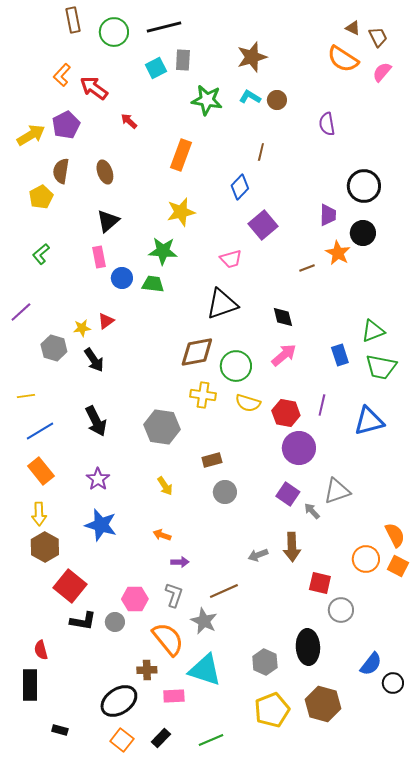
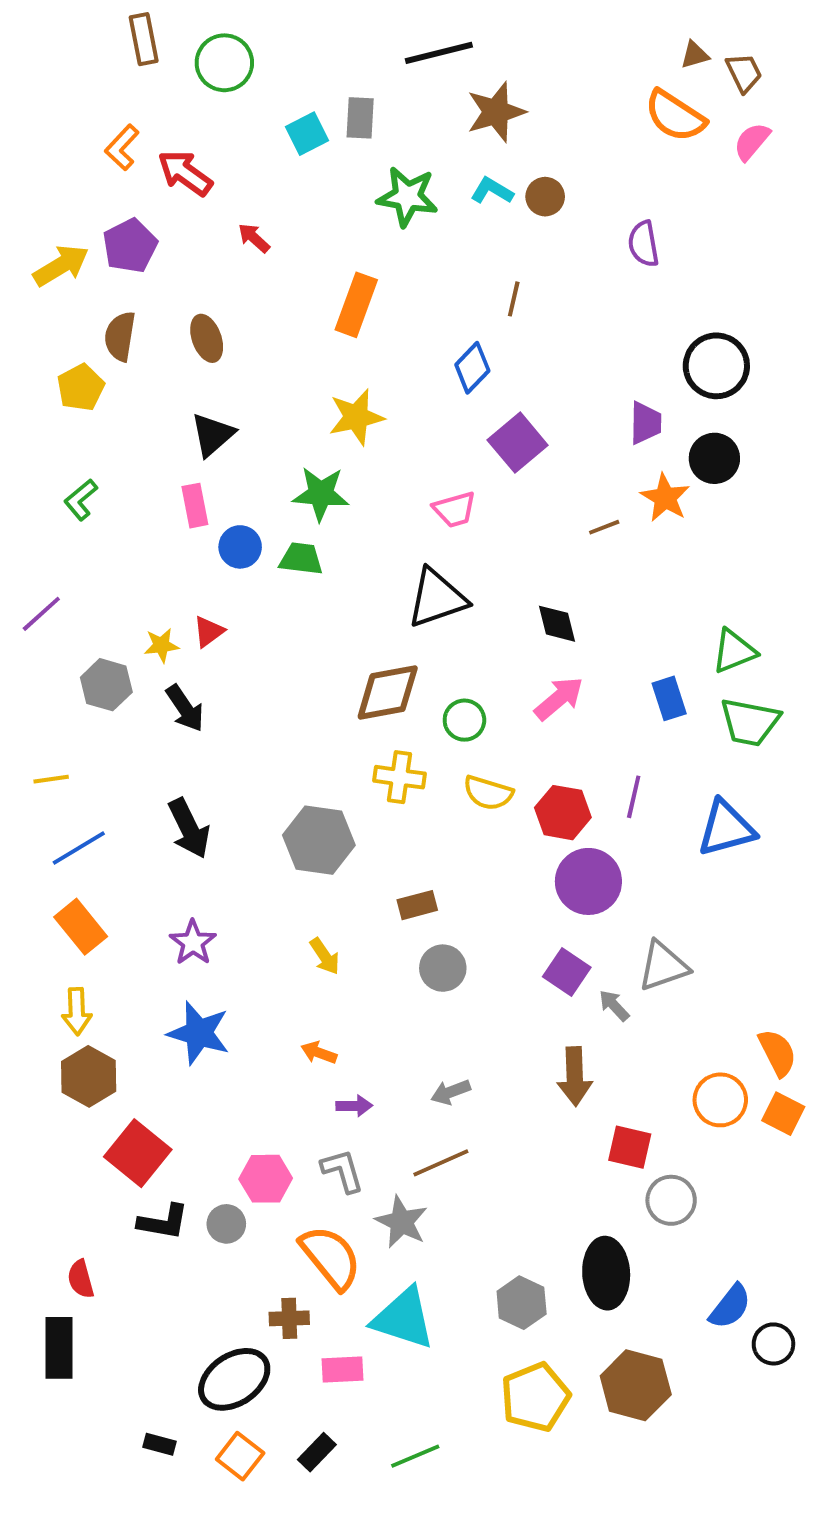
black line: (164, 27) -> (439, 53), moved
brown triangle: (353, 28) -> (695, 55), turned -42
green circle: (236, 366) -> (464, 720), size x0.7
gray arrow: (258, 555) -> (451, 1092), moved
gray L-shape: (174, 595) -> (342, 1171), turned -35
black rectangle: (60, 730) -> (159, 1444), moved

